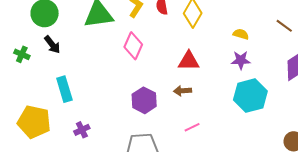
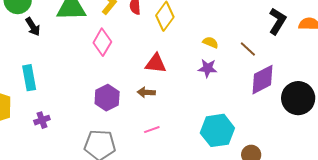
brown line: (284, 26) -> (248, 49), moved
black arrow: (52, 45) -> (33, 27), moved
cyan hexagon: (250, 96) -> (217, 130), moved

